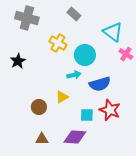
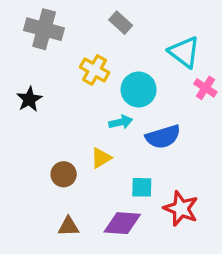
red star: (110, 110) -> (181, 209), moved

